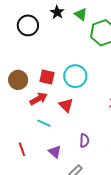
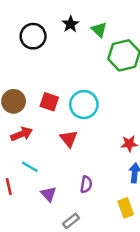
red arrow: (39, 99) -> (22, 134), moved
cyan line: (44, 123) -> (30, 167), moved

